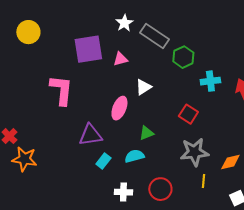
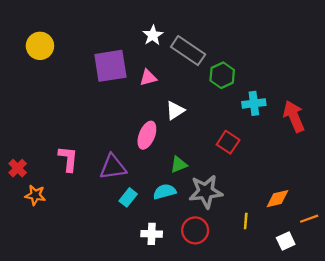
pink L-shape: (61, 90) -> (68, 159), moved, size x0.7
gray star: (194, 152) -> (206, 192), moved
orange star: (24, 159) -> (35, 195), size x0.7

